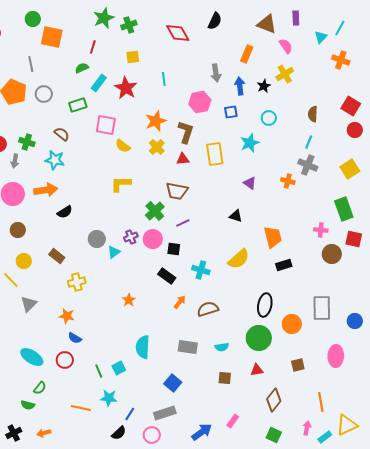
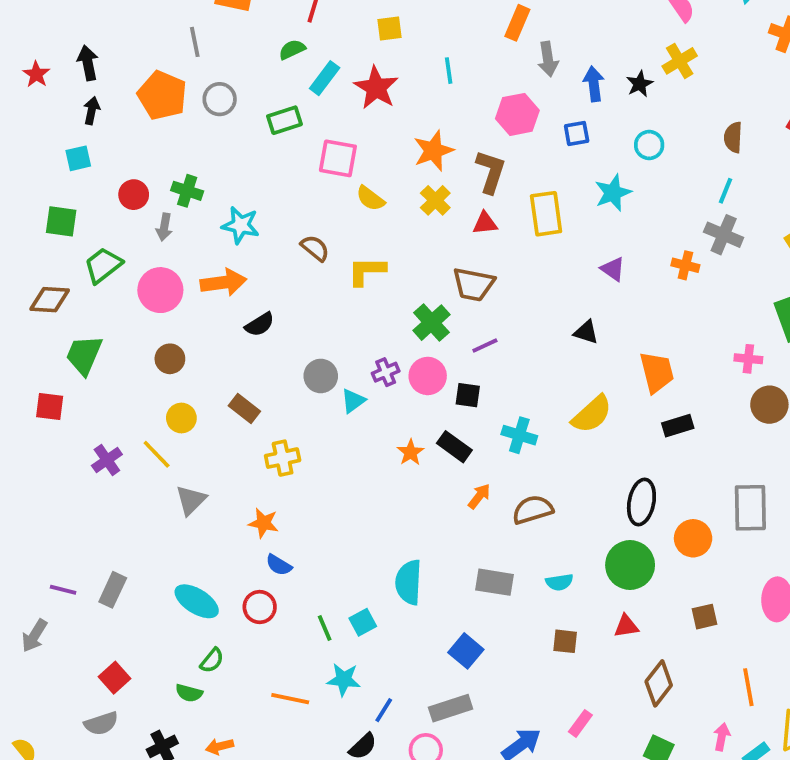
orange rectangle: (247, 54) -> (517, 23), moved
brown semicircle: (62, 134) -> (315, 248), moved
orange star: (129, 300) -> (410, 452), moved

